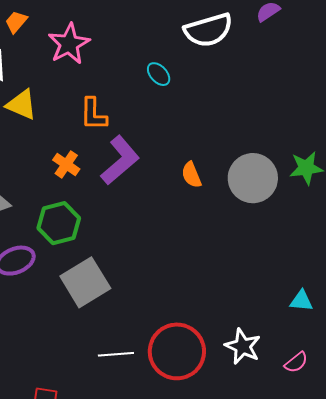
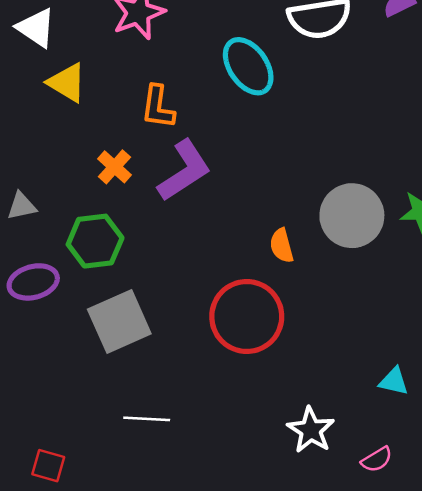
cyan ellipse: (159, 74) -> (248, 66), size x1.8
orange semicircle: (191, 175) -> (282, 246), moved
red circle: (177, 351) -> (247, 316), moved

